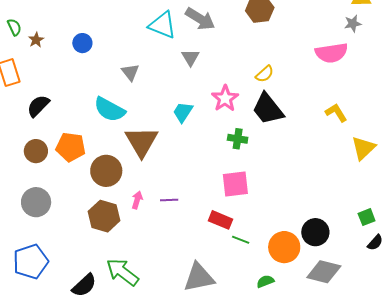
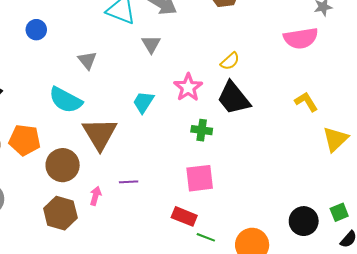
purple line: (169, 200) -> (129, 182), moved
black circle: (315, 232) -> (304, 221), moved

